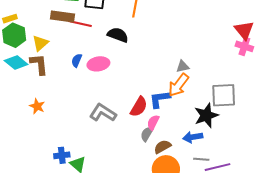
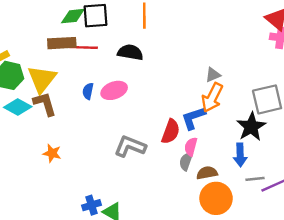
yellow triangle: (40, 43) -> (42, 79), size x1.5
blue arrow: (193, 137) -> (240, 155), turned -72
brown semicircle: (162, 147) -> (207, 173), turned 30

